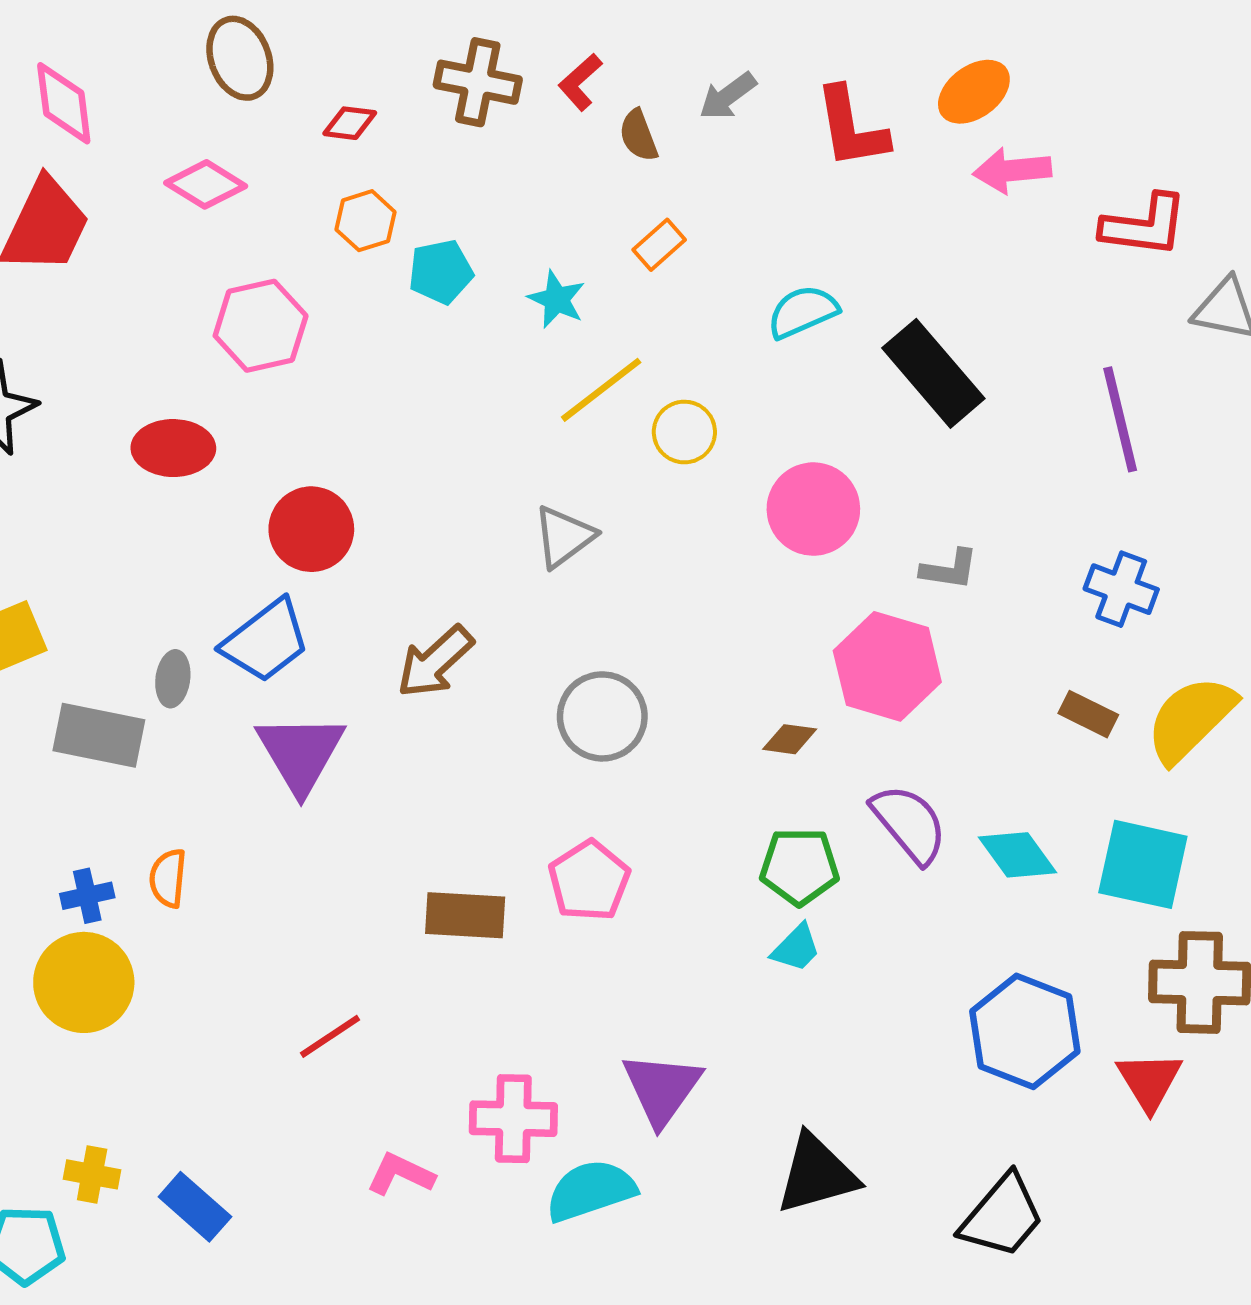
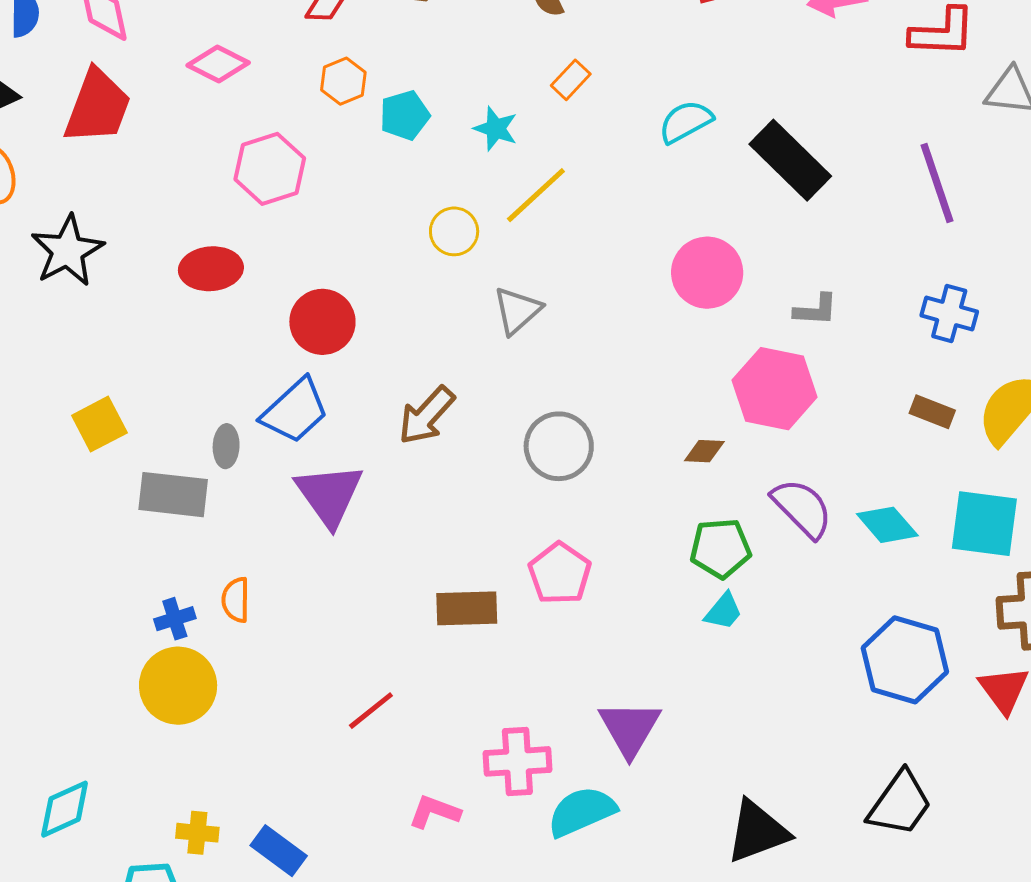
yellow circle: (684, 432) -> (454, 231), moved
black triangle: (817, 1174) -> (757, 832), moved

